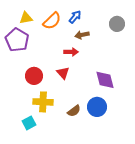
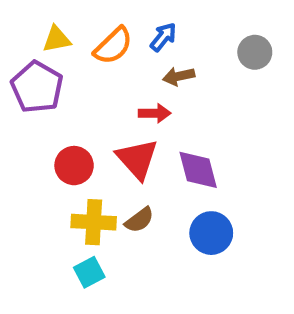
red triangle: (63, 73) -> (137, 159), size x1.5
purple diamond: (105, 80) -> (198, 170), moved
brown semicircle: (74, 111) -> (139, 220), moved
cyan square: (29, 123) -> (89, 272), moved

